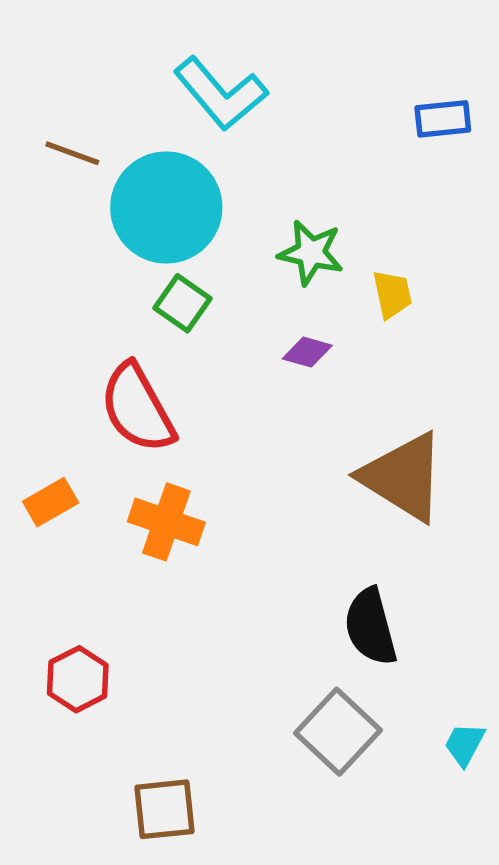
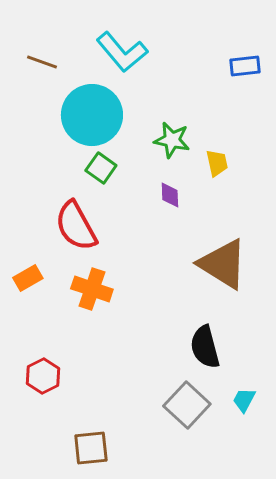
brown line: (72, 153) -> (42, 62), moved
purple diamond: (307, 352) -> (170, 195), turned 72
cyan trapezoid: (465, 744) -> (244, 400), moved

